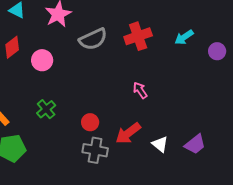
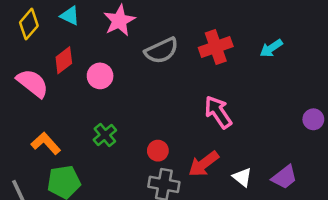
purple circle: (217, 51) -> (313, 119), moved
pink arrow: (140, 90) -> (218, 112), size x1.6

